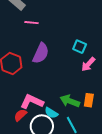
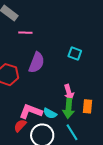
pink arrow: (88, 64) -> (69, 92), moved, turned -56
green arrow: (70, 101) -> (69, 108), turned -102
cyan semicircle: (51, 113) -> (50, 113), moved

